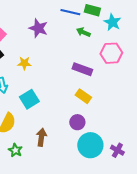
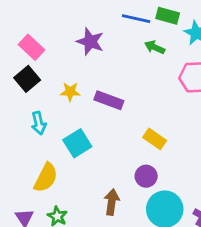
purple rectangle: (82, 69) -> (109, 100), moved
brown arrow: (41, 137) -> (112, 202), moved

